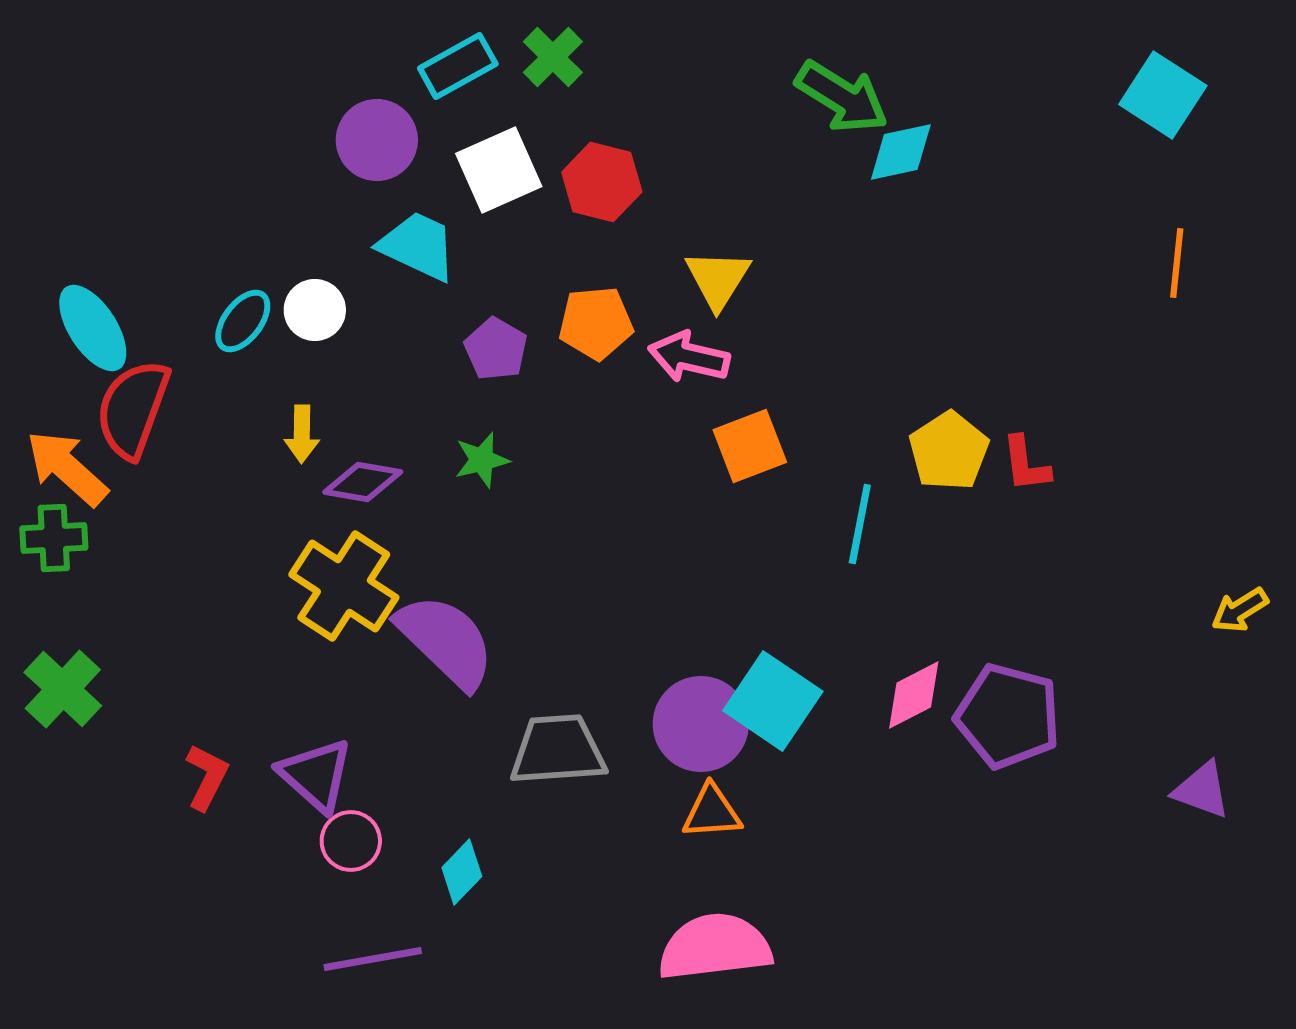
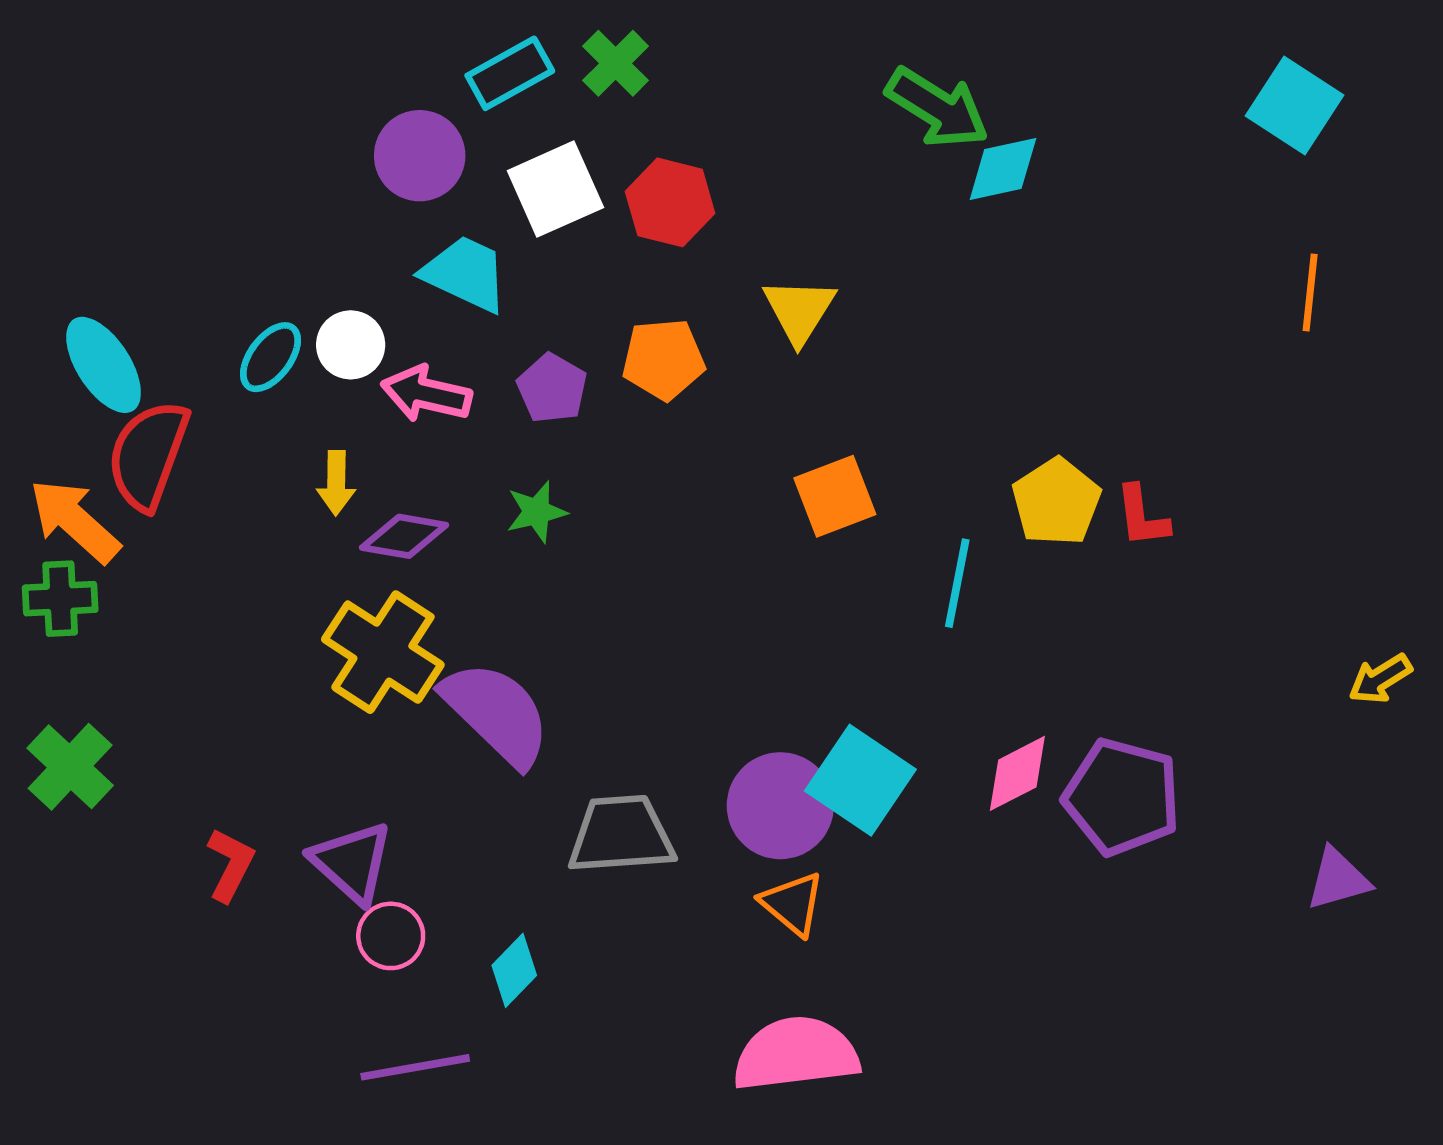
pink arrow: (689, 357) -> (426, 394), moved
purple triangle: (1202, 790) -> (1338, 879), turned -36
orange triangle: (712, 812) -> (793, 904), turned 44

